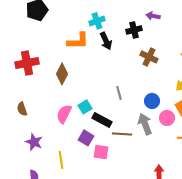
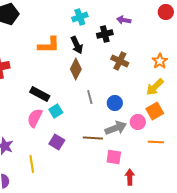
cyan cross: (97, 21) -> (80, 17), moved
brown diamond: (62, 74) -> (76, 69), moved
blue circle: (152, 101) -> (115, 103), moved
black rectangle: (102, 120) -> (40, 94), moved
gray arrow: (145, 124) -> (116, 128), turned 90
pink square: (101, 152) -> (114, 157), moved

